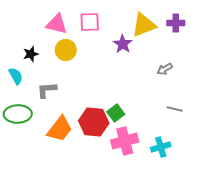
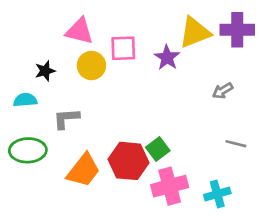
pink square: (90, 22) -> (123, 48), moved
purple cross: (176, 23) -> (237, 30), size x1.4
cyan semicircle: (16, 76) -> (25, 100), turned -66

